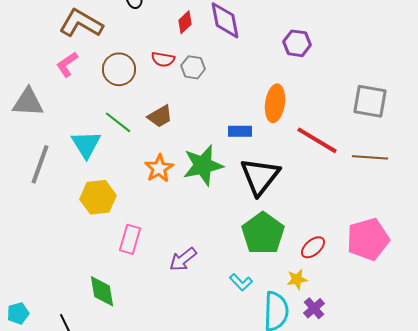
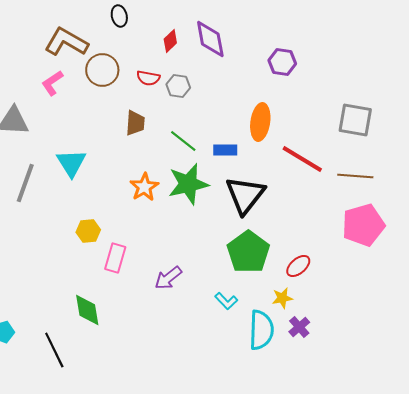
brown circle: (119, 69) -> (102, 70), moved
brown trapezoid: (160, 116) -> (135, 123), moved, turned -56
green line: (118, 122) -> (183, 141), moved
yellow hexagon: (98, 197) -> (88, 231), moved, size x0.7
pink pentagon: (368, 239) -> (363, 225), moved

